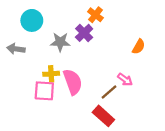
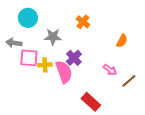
orange cross: (95, 15) -> (83, 22), moved
purple cross: (84, 33) -> (74, 58), moved
pink square: (44, 91) -> (29, 58), moved
brown line: (109, 92) -> (129, 81), moved

